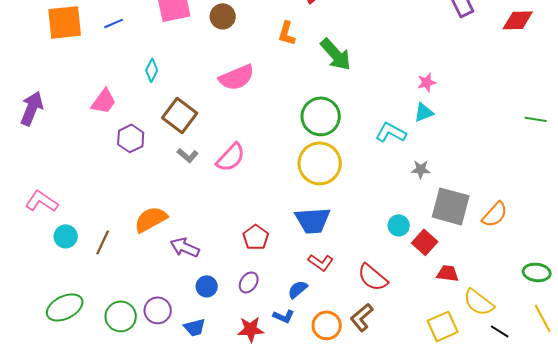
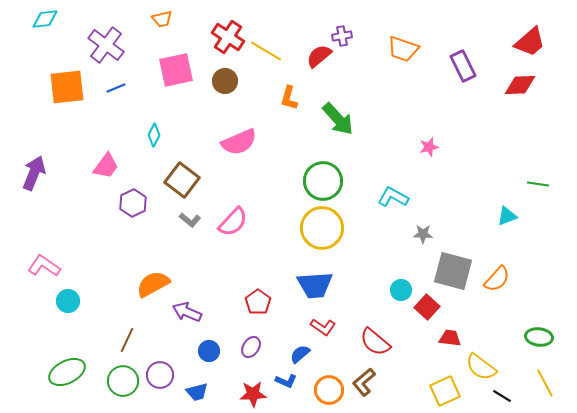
cyan triangle: (424, 112) -> (507, 216), moved
brown line: (103, 242) -> (127, 340), moved

